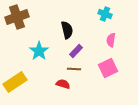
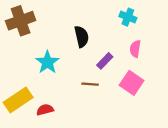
purple rectangle: (76, 51) -> (105, 61), moved
pink square: (108, 68) -> (132, 83), turned -30
red semicircle: (63, 84) -> (45, 110), moved, turned -32

